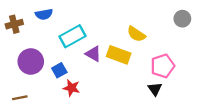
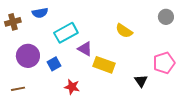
yellow rectangle: (119, 55) -> (104, 65), moved
pink pentagon: (163, 66) -> (164, 63), moved
red star: (71, 88) -> (72, 87), moved

